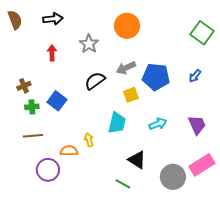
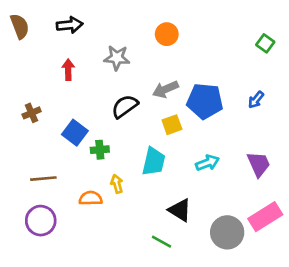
orange circle: (127, 26) -> (167, 34), size x0.7
green square: (202, 33) -> (265, 43), size x0.6
gray star: (89, 44) -> (117, 58), turned -30
green cross: (32, 107) -> (100, 150), moved
purple circle: (48, 170) -> (41, 221), moved

